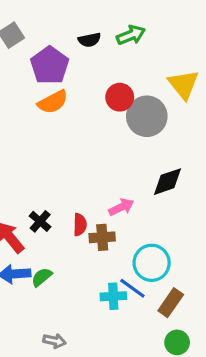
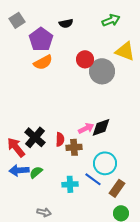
green arrow: (131, 35) -> (111, 20), moved
yellow triangle: (183, 84) -> (125, 51), turned -30
black diamond: (168, 182) -> (101, 127), moved
black cross: (40, 221) -> (35, 137), size x1.5
cyan cross: (113, 296) -> (70, 184), moved

